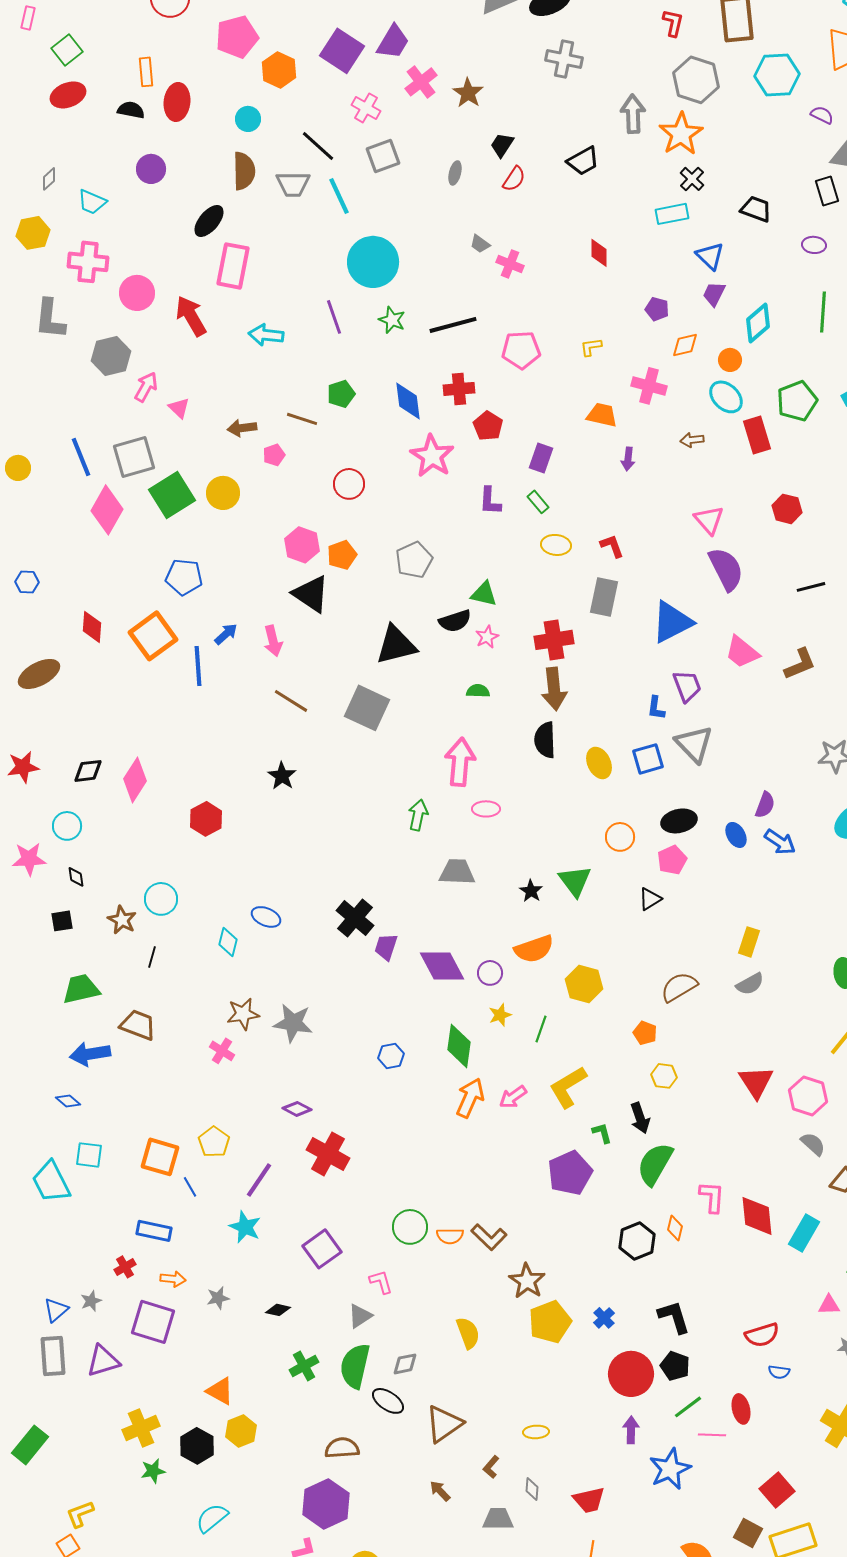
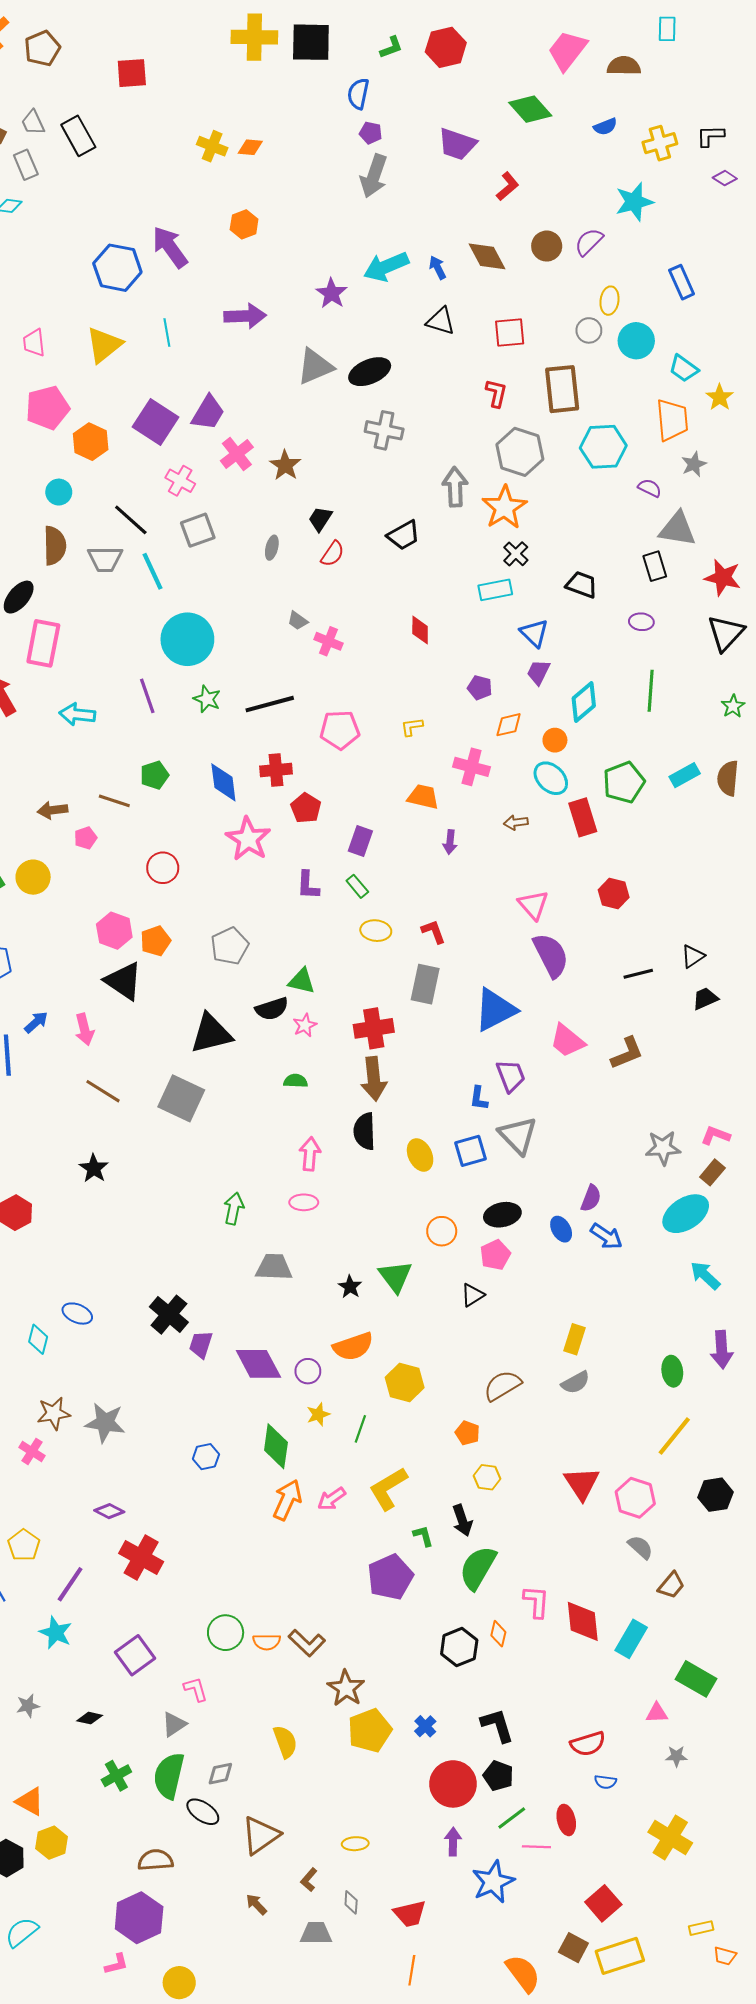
pink arrow: (460, 762) -> (310, 1154), moved, size x0.7

